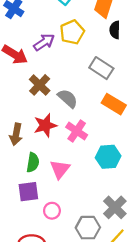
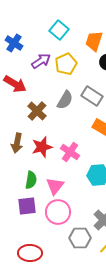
purple arrow: (44, 42) -> (41, 61), moved
gray semicircle: (68, 98) -> (65, 100), moved, turned 78
brown arrow: (16, 134) -> (17, 143), moved
pink circle: (52, 211) -> (58, 212), moved, size x1.6

